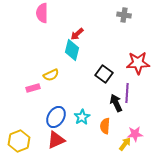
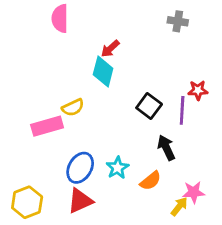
red star: (138, 63) -> (198, 90), size x0.6
pink rectangle: (33, 88) -> (47, 126), size x1.5
purple line: (127, 93) -> (182, 110), moved
orange semicircle: (105, 126) -> (150, 181), turned -133

